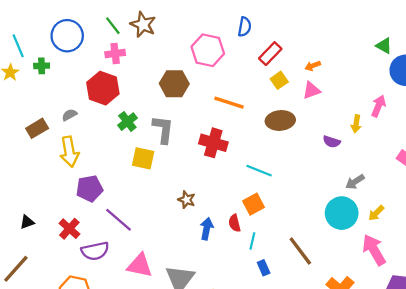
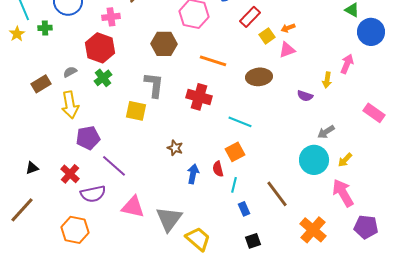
yellow square: (279, 80) -> (267, 36), moved
green cross: (127, 122) -> (103, 78), moved

